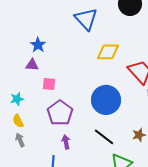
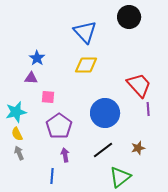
yellow diamond: (108, 52) -> (86, 65), moved
cyan star: (17, 99) -> (16, 112), size x1.5
black line: (104, 137) -> (103, 150), turned -75

